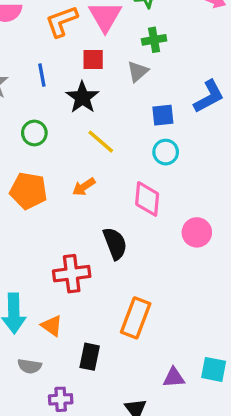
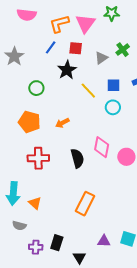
green cross: (154, 40) -> (123, 50), moved, turned -32
blue line: (42, 75) -> (51, 47), moved, turned 40
yellow line: (101, 142) -> (88, 91), moved
pink diamond: (147, 199) -> (102, 147), moved
red cross: (72, 274) -> (38, 158), moved
black rectangle: (90, 357) -> (57, 243), moved

